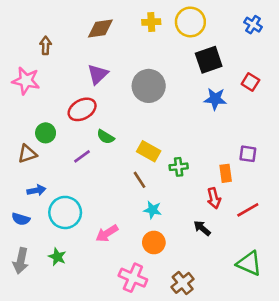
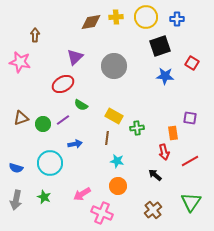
blue cross: (253, 25) -> (177, 19), moved, turned -32
brown diamond: (100, 29) -> (91, 22), moved
green circle: (46, 133) -> (43, 124), moved
brown line: (140, 180) -> (107, 138), turned 40
blue arrow: (36, 190) -> (75, 144), moved
pink arrow: (107, 233) -> (82, 194), moved
green triangle: (249, 263) -> (191, 202), turned 40
brown cross: (183, 283) -> (153, 210), moved

